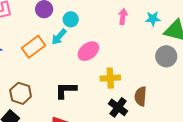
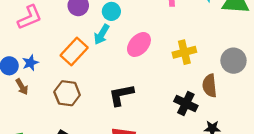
gray circle: (166, 56) -> (233, 61), moved
yellow cross: (110, 78) -> (184, 52), moved
brown hexagon: (21, 93) -> (67, 93), moved

